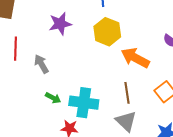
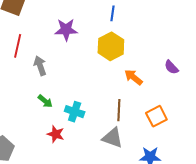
orange arrow: (135, 58) -> (133, 77), size x0.7
cyan cross: (84, 103) -> (75, 112), size x0.7
gray triangle: (126, 121) -> (113, 138), turned -35

